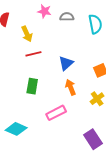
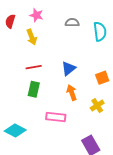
pink star: (44, 11) -> (36, 15), moved
red line: (33, 54) -> (34, 67), moved
pink rectangle: (56, 113) -> (56, 117), turned 30

